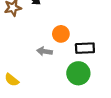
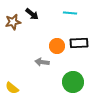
black rectangle: (85, 48) -> (79, 43), moved

